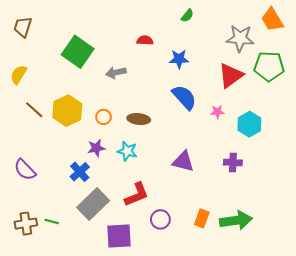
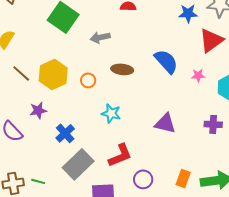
blue star: (179, 59) -> (188, 13), moved
brown ellipse: (139, 119) -> (122, 69), moved
purple star: (96, 148) -> (38, 110), moved

